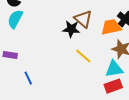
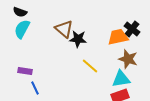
brown triangle: (83, 19) -> (64, 29), moved
purple rectangle: (10, 55) -> (25, 71), moved

